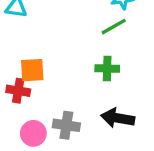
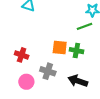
orange square: (32, 70) -> (60, 48), moved
gray cross: (66, 125) -> (48, 71), moved

